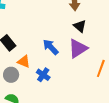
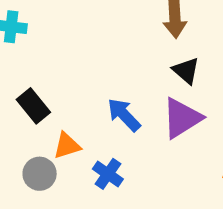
orange triangle: (24, 62) -> (67, 146), turned -40

